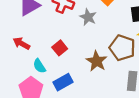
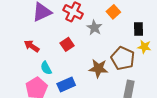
red square: (60, 48) -> (67, 44), moved
brown star: (97, 61) -> (98, 68), turned -30

